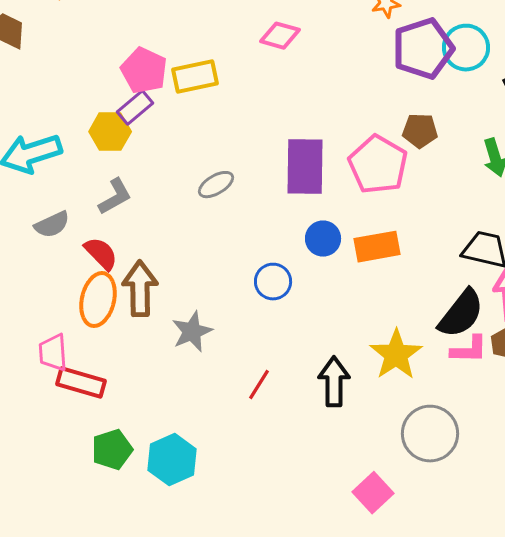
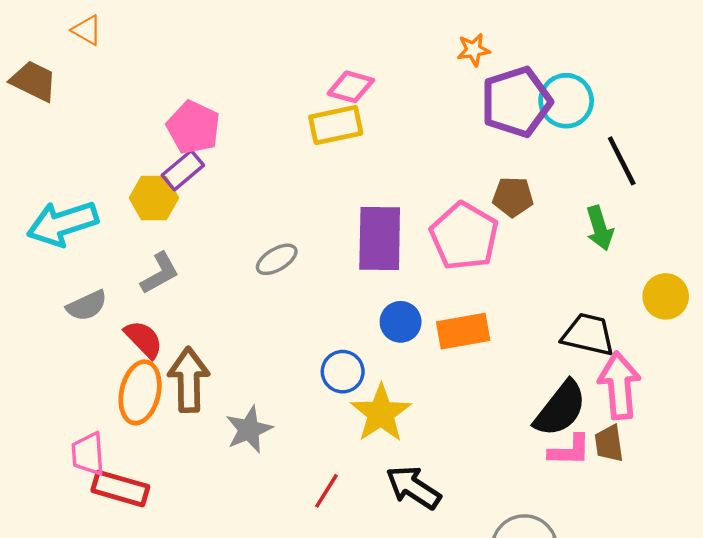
yellow rectangle: (195, 77) -> (336, 125), moved
yellow star: (396, 355) -> (381, 413), moved
black arrow: (334, 382) -> (413, 487), turned -57

